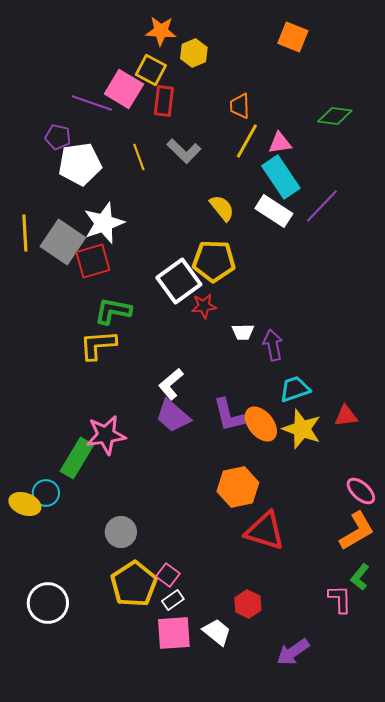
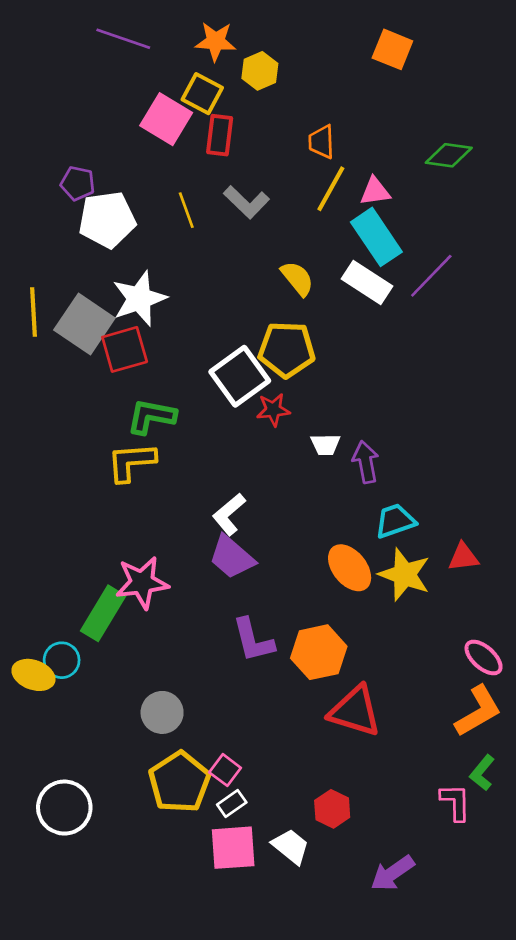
purple line: (92, 103) -> (123, 39), moved
purple L-shape: (229, 415) -> (253, 640), moved

